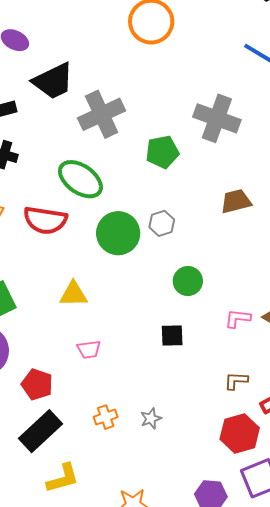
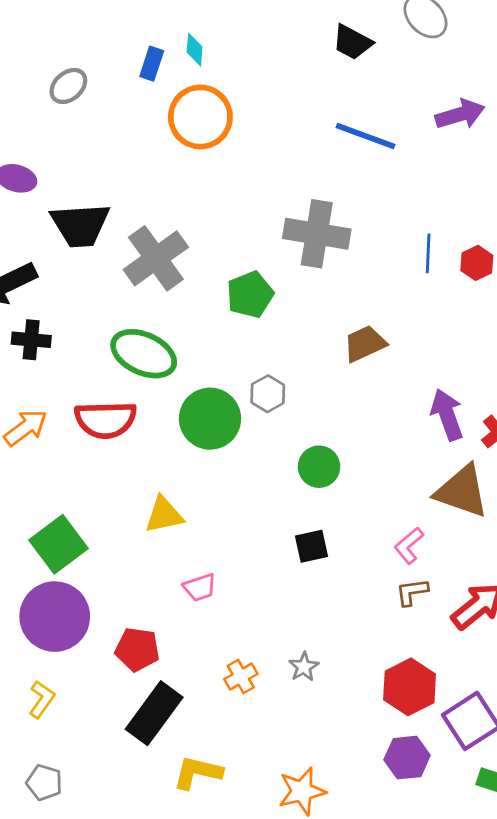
black trapezoid: (53, 81) -> (80, 225), turned 33
pink L-shape: (238, 318) -> (409, 546), moved, turned -36
red hexagon: (240, 433) -> (410, 687), moved
yellow L-shape: (63, 478) -> (198, 773), turned -141

